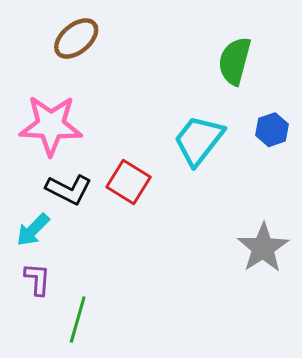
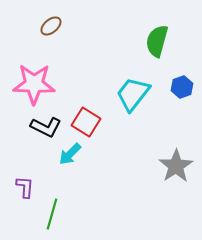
brown ellipse: (76, 39) -> (51, 26), size x0.7
cyan arrow: (33, 230) -> (70, 154), moved

